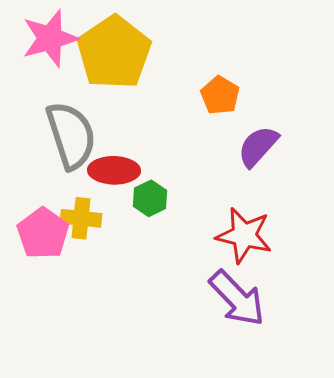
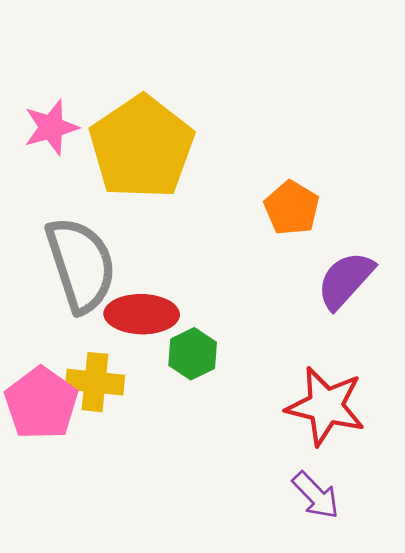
pink star: (50, 38) -> (51, 127), size x0.7
purple arrow: (237, 298) -> (316, 495), size x0.6

